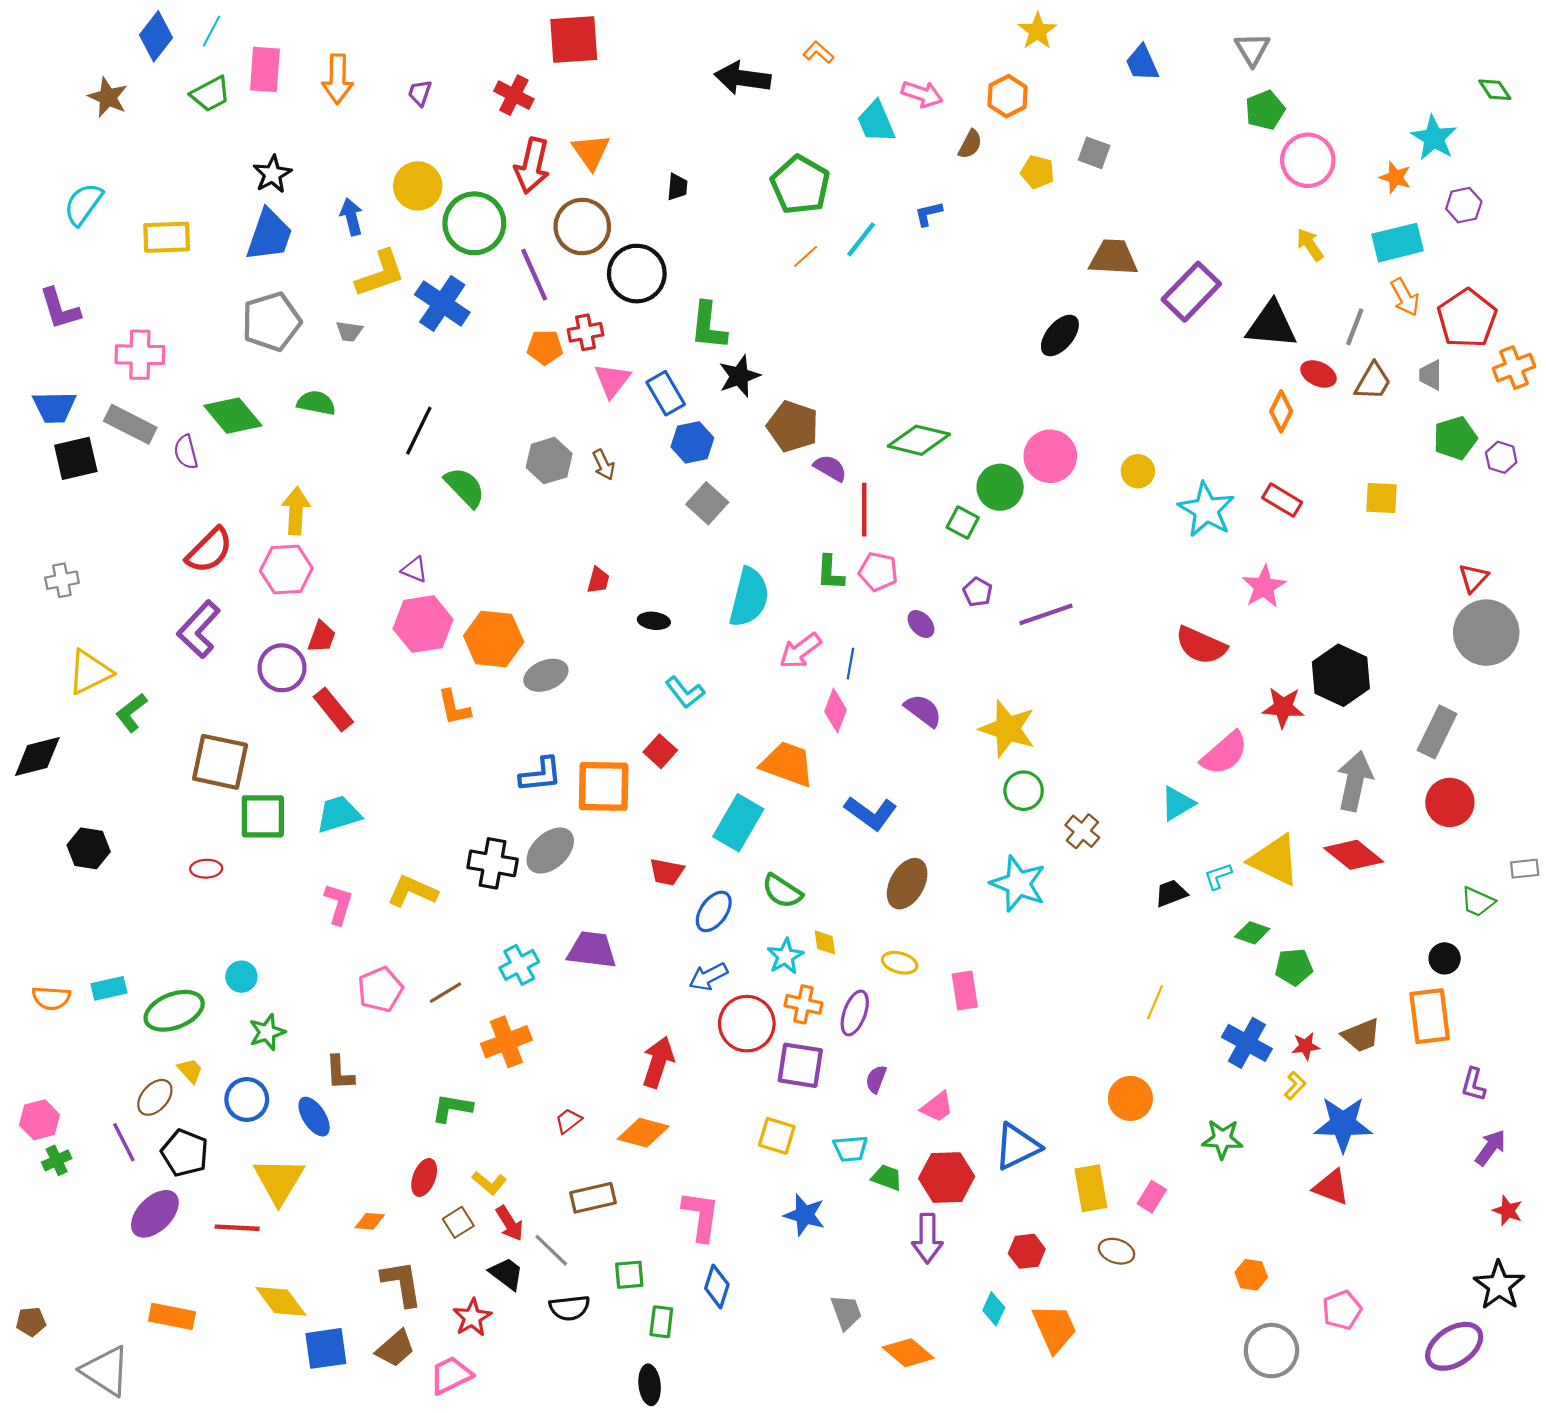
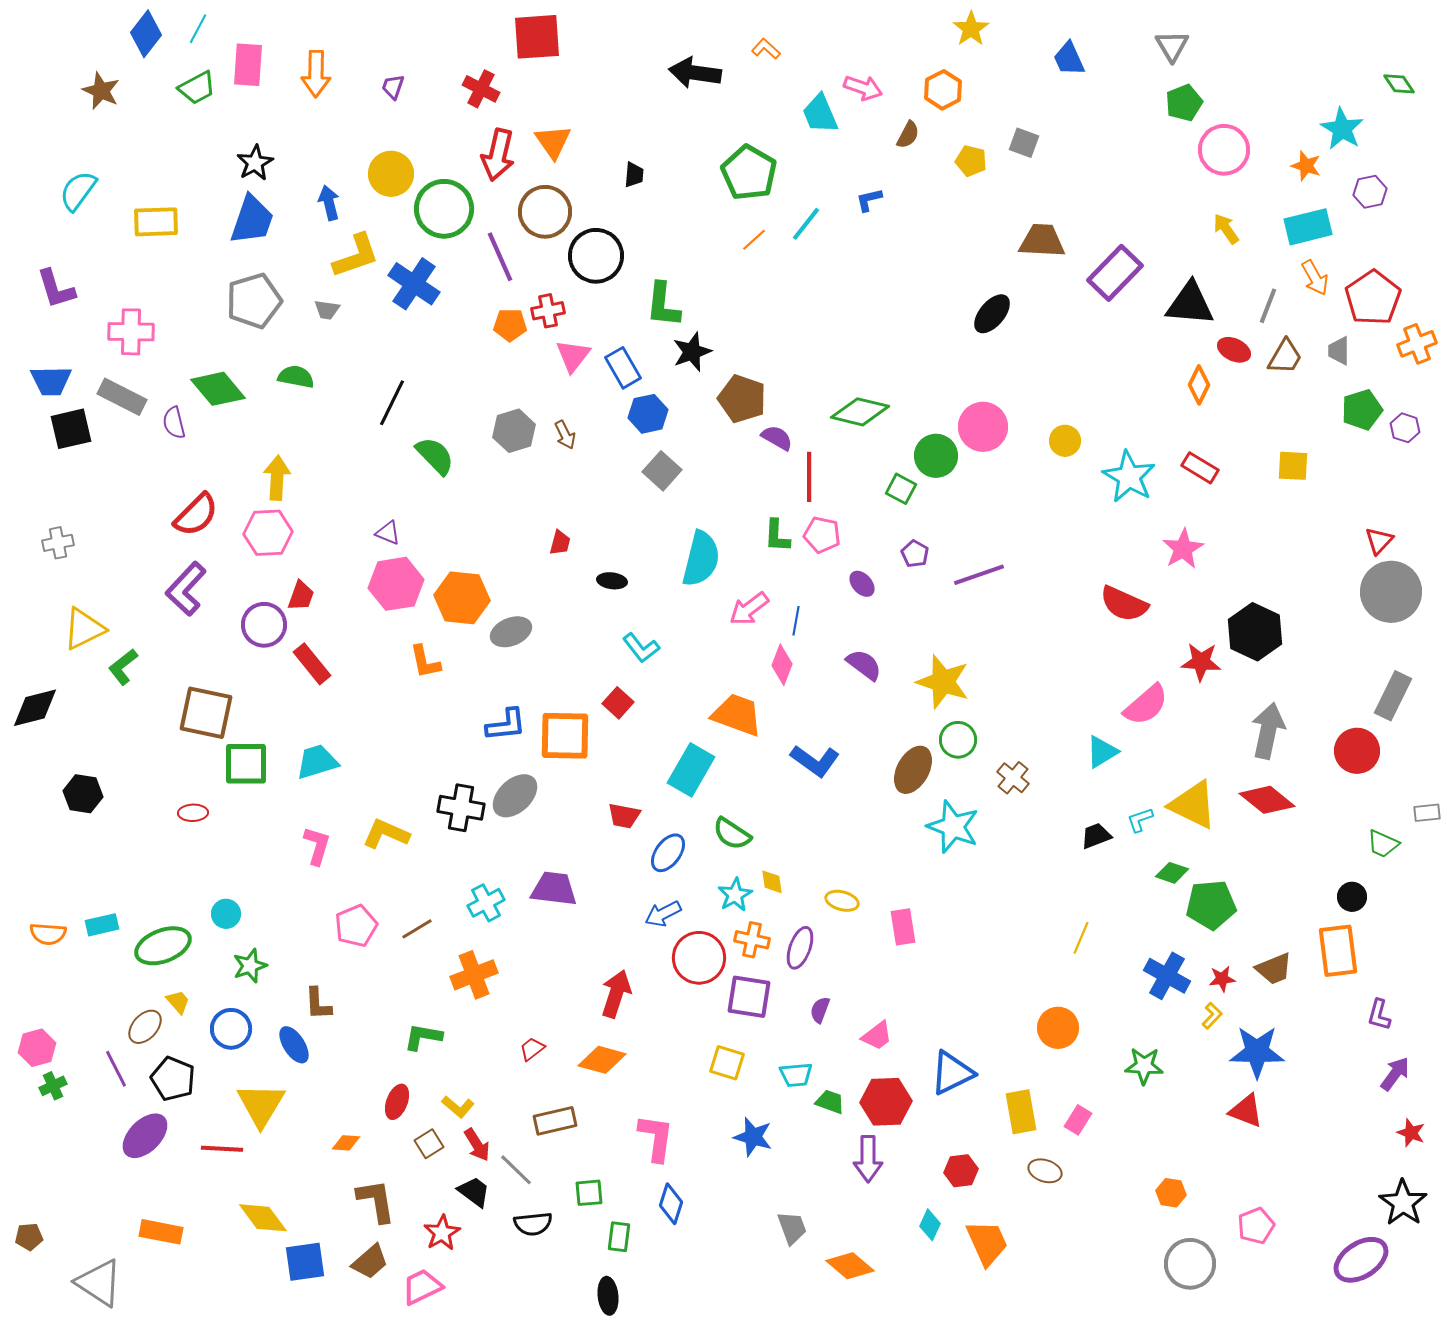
gray rectangle: (1437, 732) -> (1393, 696), moved
brown ellipse: (907, 884) -> (913, 770), moved
green pentagon: (1294, 967) -> (1211, 905), size x1.4

